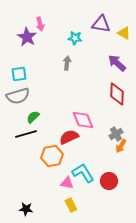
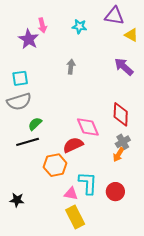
purple triangle: (101, 24) -> (114, 16), moved
cyan star: (75, 38) -> (79, 26), moved
red diamond: (117, 94) -> (121, 114), moved
orange arrow: (121, 146) -> (119, 155), moved
cyan L-shape: (83, 173) -> (88, 183), turned 35
yellow rectangle: (71, 205) -> (75, 217), size x1.5
black star: (26, 209) -> (17, 200), moved

